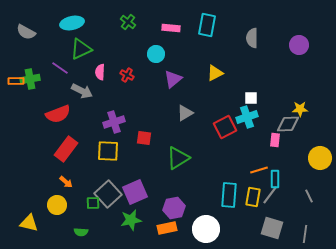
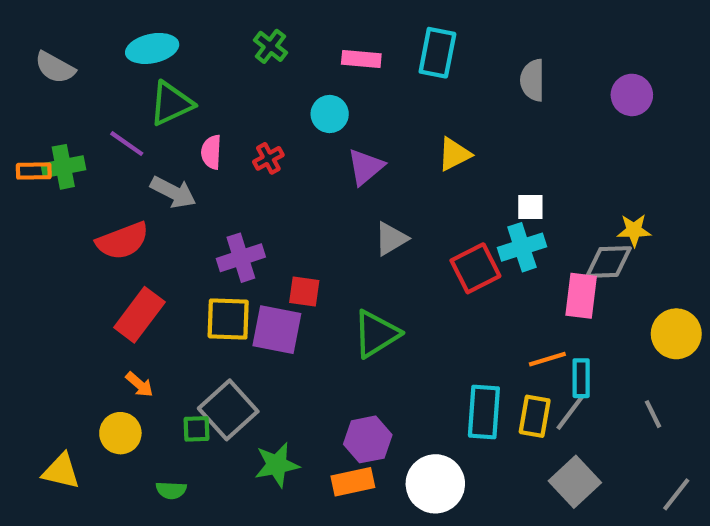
red cross: (127, 75) -> (268, 158), turned 32
pink rectangle: (275, 140) -> (581, 296), size x1.5
purple square: (135, 192) -> (277, 330), moved, turned 35
gray square: (272, 228) -> (575, 482), turned 30
gray line: (305, 234) -> (676, 494), moved, turned 30

